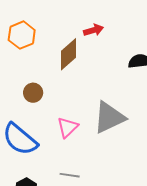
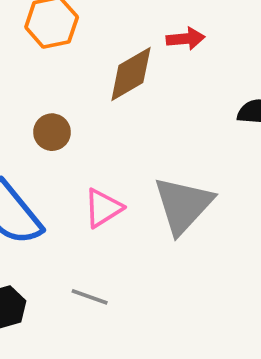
gray triangle: (109, 118) -> (183, 205), turned -33

